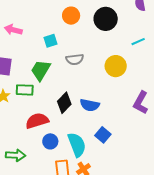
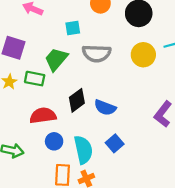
gray semicircle: (75, 59) -> (97, 53), size x1.4
yellow circle: (116, 66) -> (143, 55), moved

